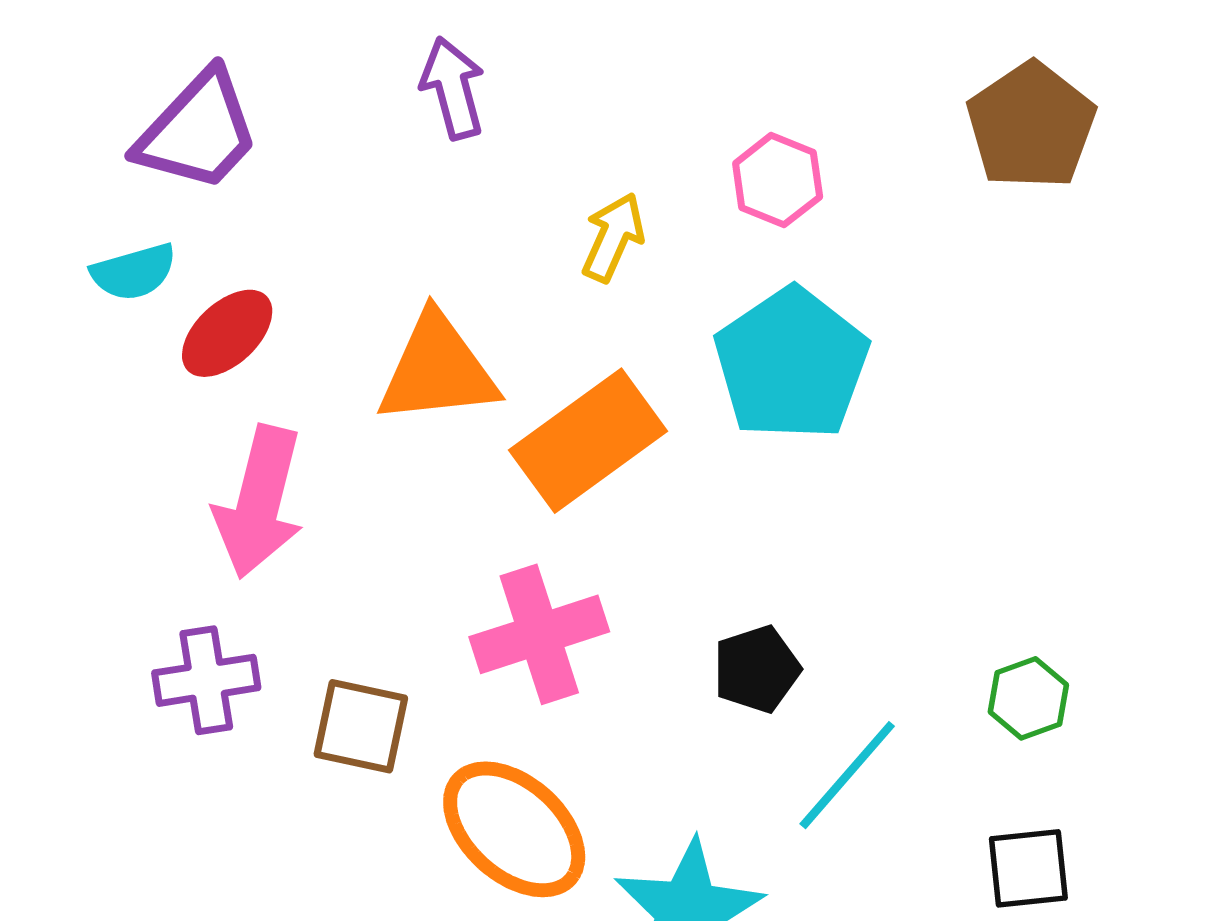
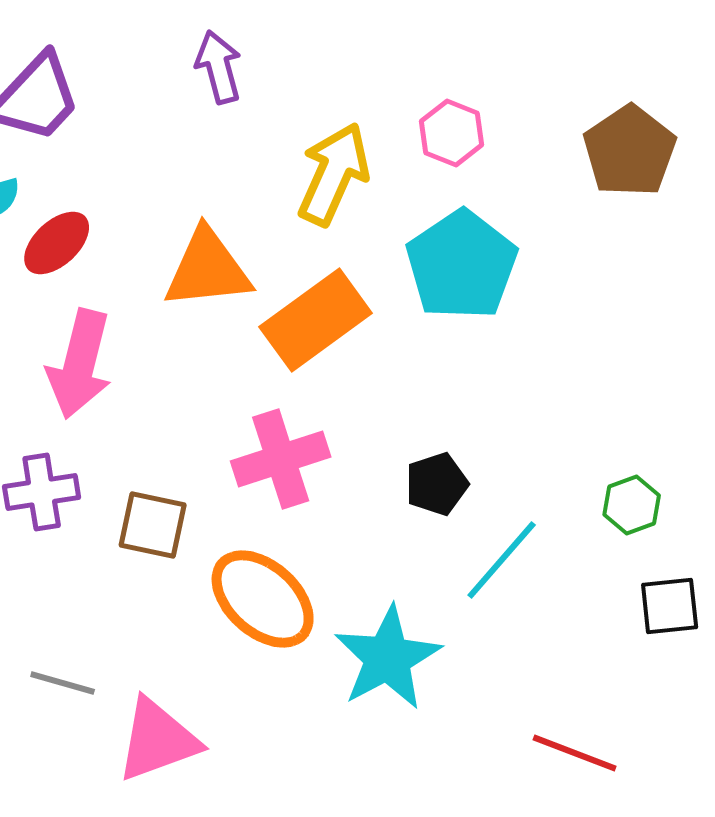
brown pentagon: (1031, 126) -> (630, 151), moved
yellow arrow: (613, 237) -> (334, 174), size x1.6
black square: (1028, 868) -> (670, 606), moved

